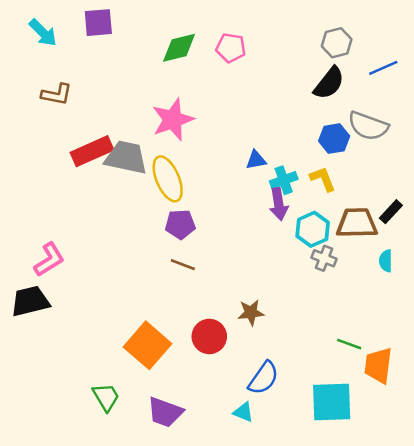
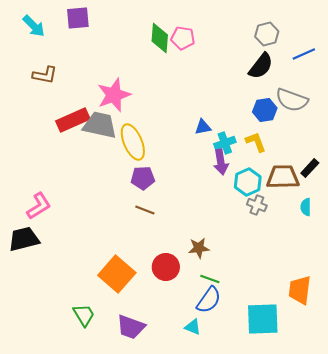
green diamond: (179, 48) -> (160, 38), moved, turned -72
pink star: (173, 120) -> (114, 95), moved
green line: (349, 344) -> (210, 279), moved

